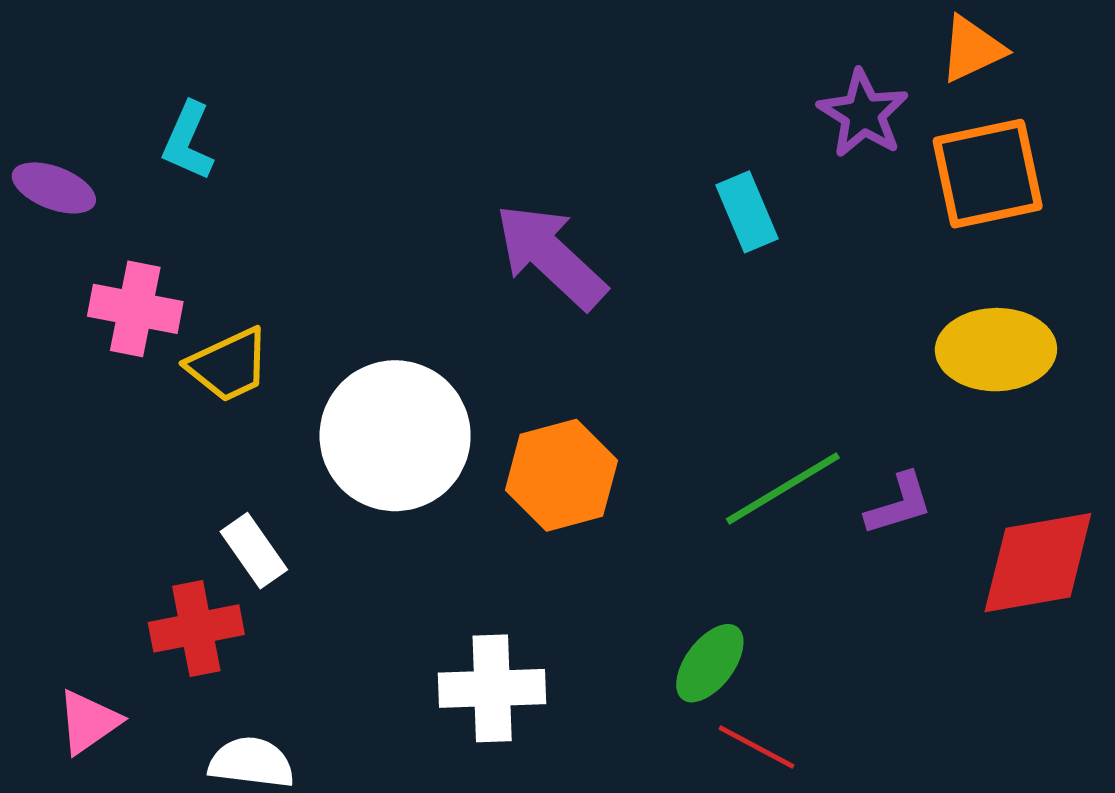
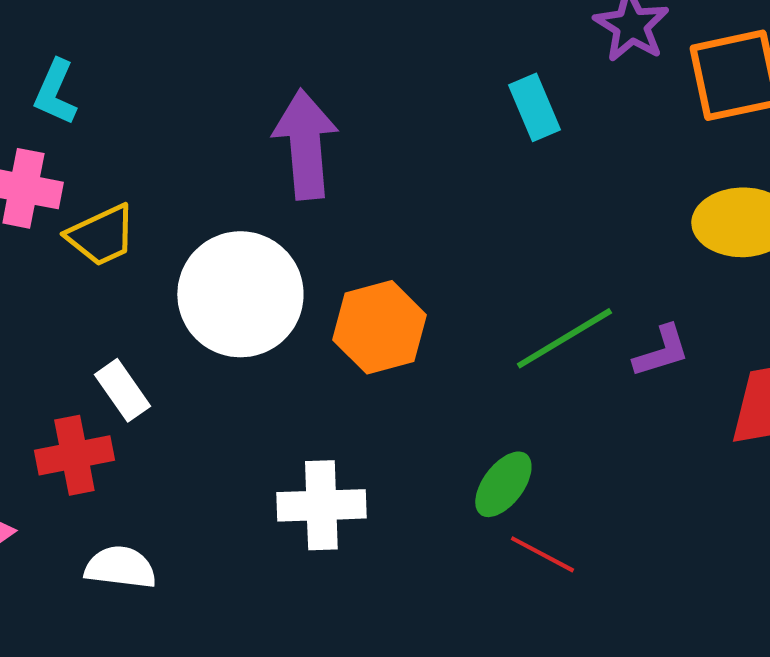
cyan L-shape: (188, 141) -> (55, 92), moved
purple arrow: (551, 256) -> (305, 144), moved, turned 42

